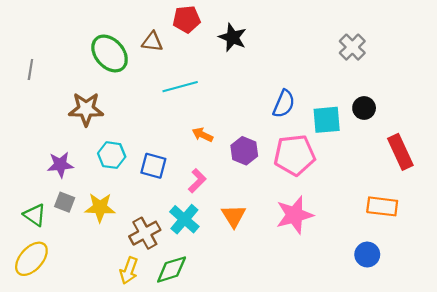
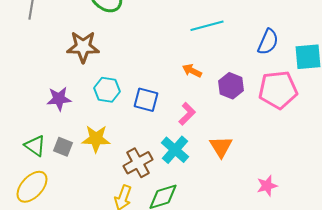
cyan line: (180, 87) -> (207, 26), moved
gray square: (65, 202) -> (63, 147), moved
pink star: (295, 215) -> (267, 186), moved, size x0.6

